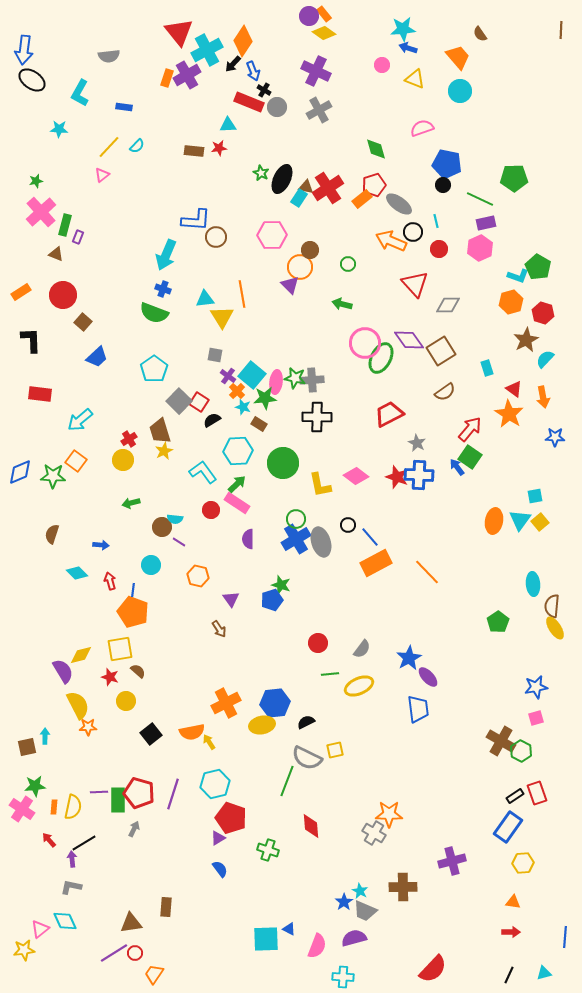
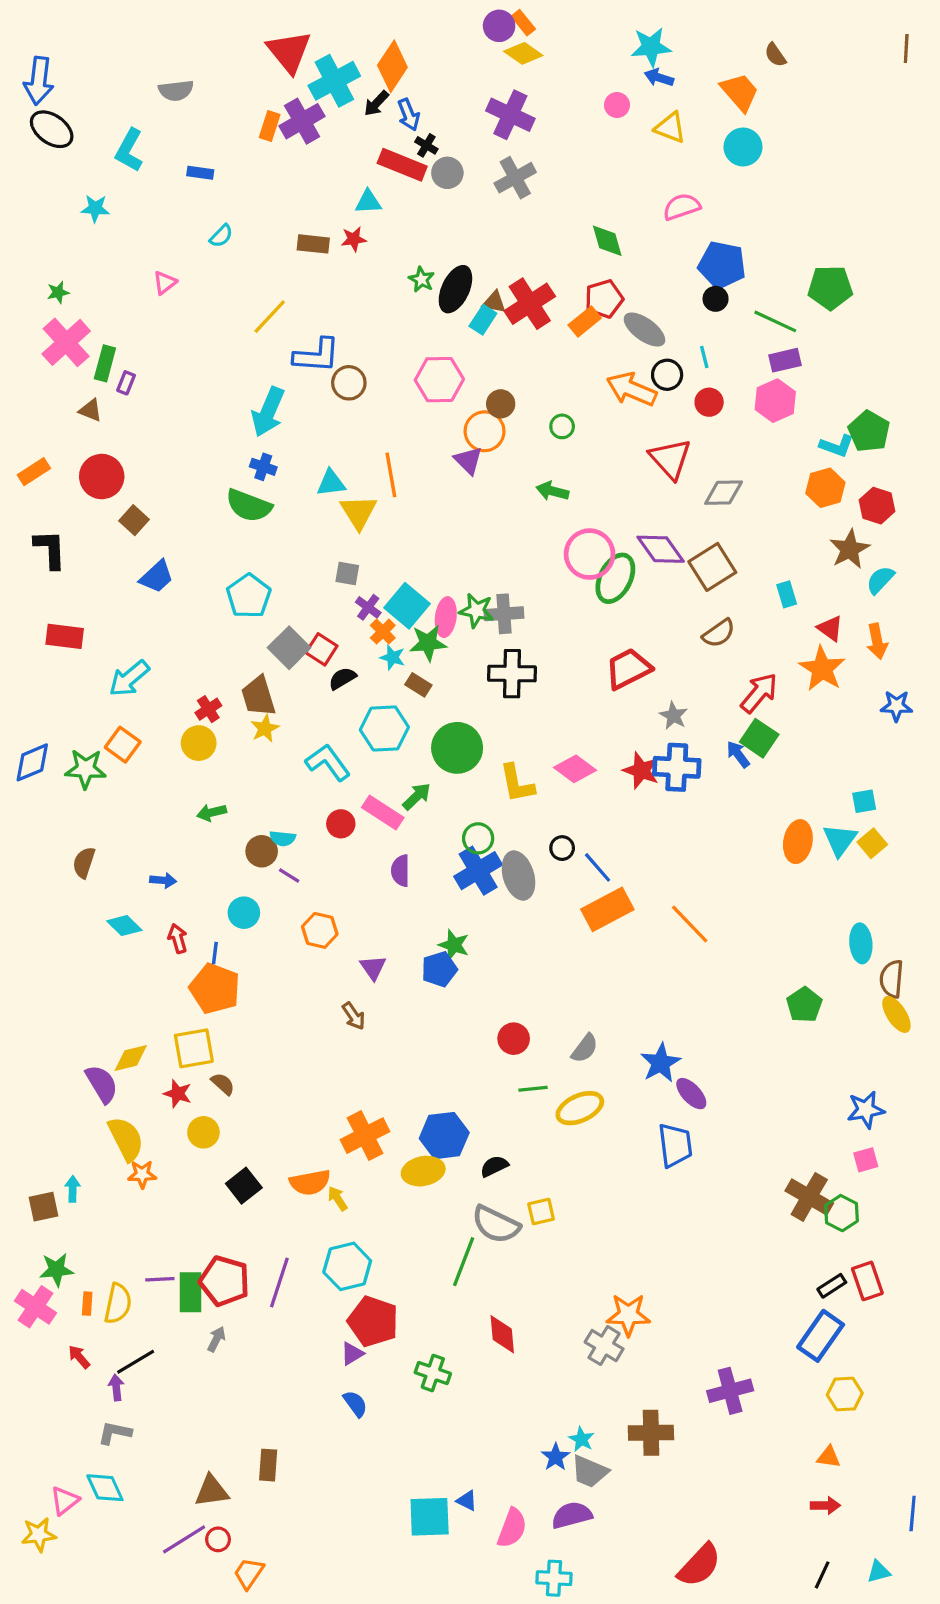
yellow line: (109, 147) -> (270, 317), moved
green arrow: (237, 484) -> (417, 796), moved

